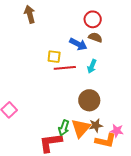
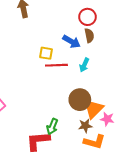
brown semicircle: (95, 37) -> (89, 36), turned 56
orange triangle: (81, 128) -> (94, 109), moved
pink star: (117, 131) -> (107, 119), moved

